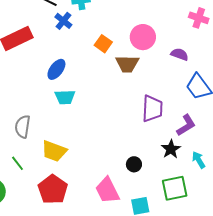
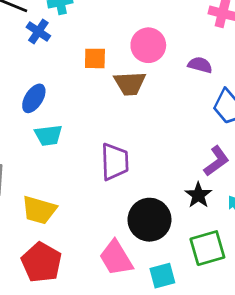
orange square: (103, 44) -> (95, 58), turned -30
purple trapezoid: (152, 109) -> (115, 162), moved
black circle: (134, 164) -> (149, 220), size x2.0

